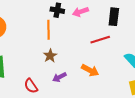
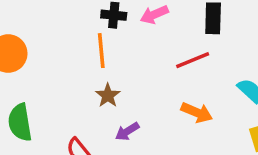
orange arrow: (90, 70) -> (197, 112), moved

